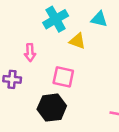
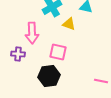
pink arrow: (30, 53) -> (32, 33), size x1.5

